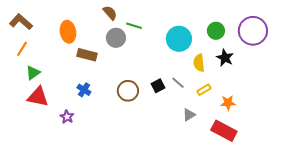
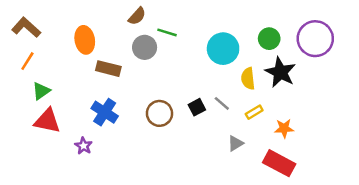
brown semicircle: (110, 13) -> (137, 16), turned 84
black star: (225, 58) -> (280, 72), size x1.4
blue cross: (84, 90) -> (105, 112), size x1.5

